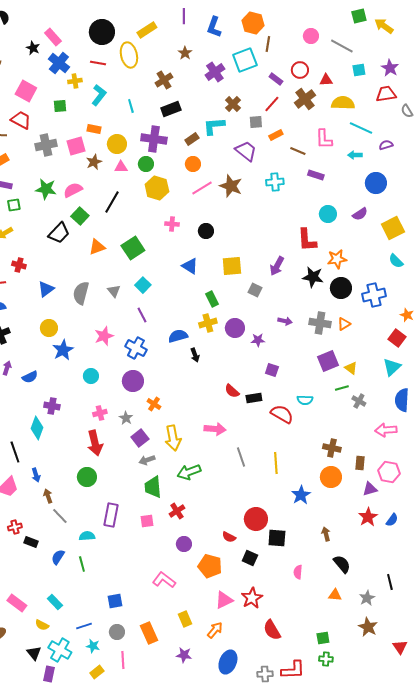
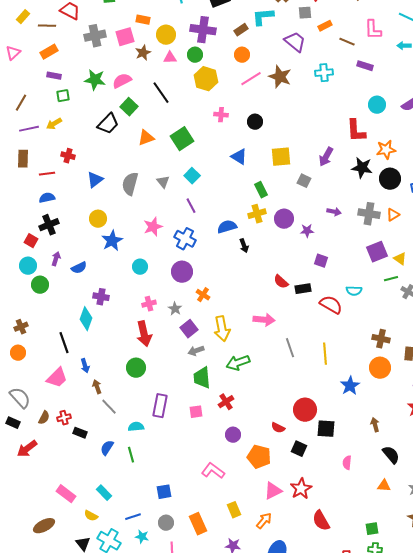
black line: (112, 202) -> (161, 93), turned -65

